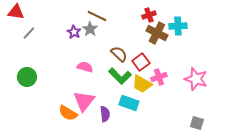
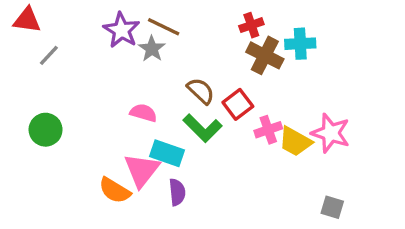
purple star: (74, 32) -> (121, 30), moved, size x1.5
yellow trapezoid: (142, 84) -> (295, 141), moved
cyan rectangle: (129, 103) -> (167, 153), moved

